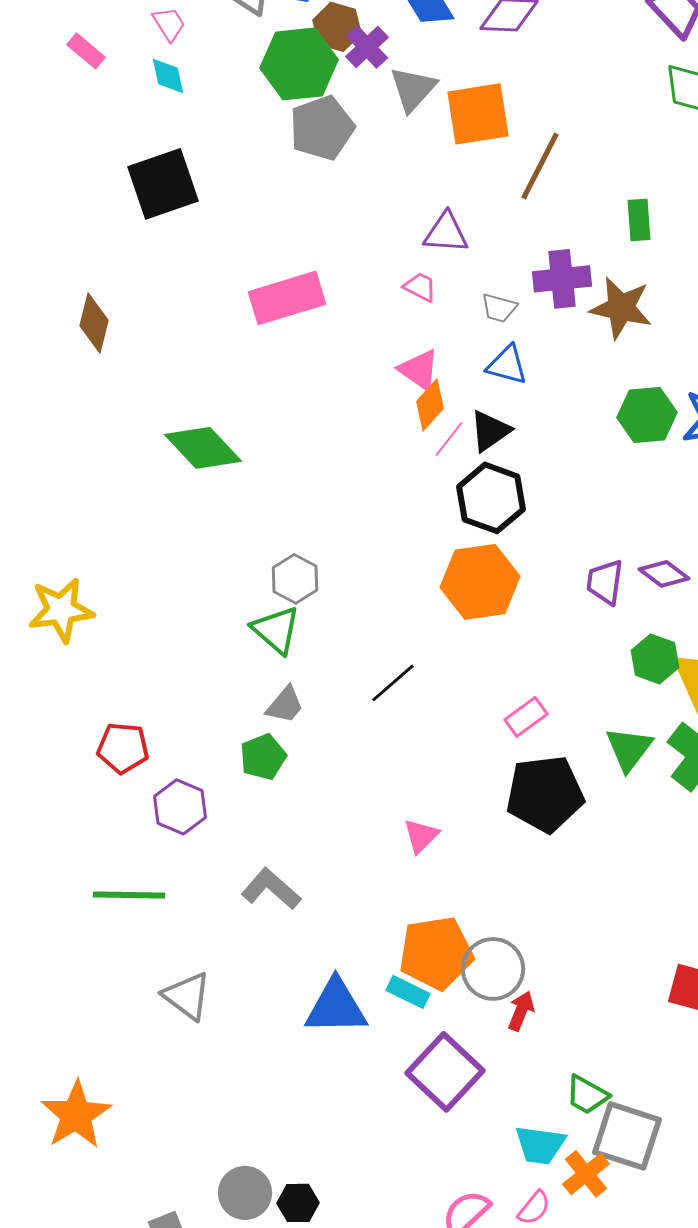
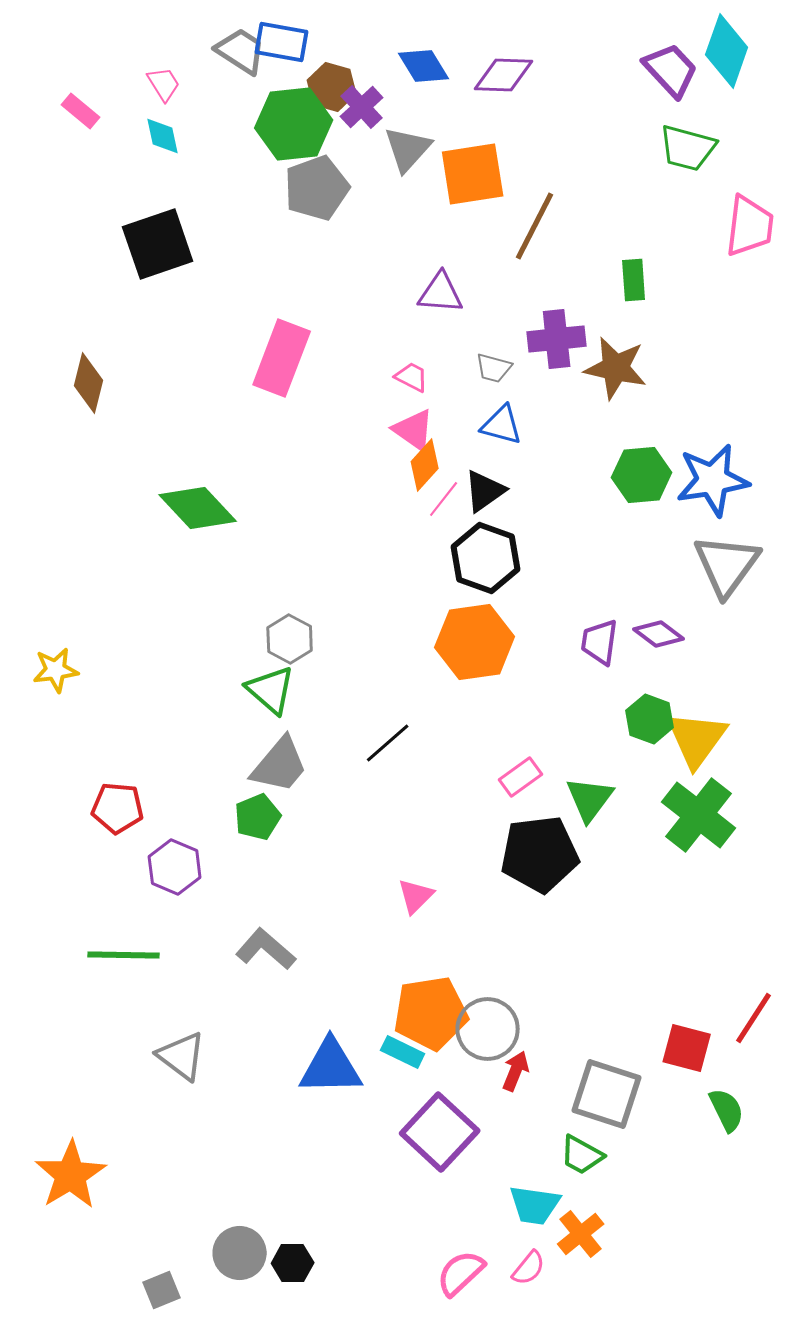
pink trapezoid: (420, 287) -> (412, 377), moved
pink rectangle: (287, 298) -> (282, 358), turned -52
yellow star: (61, 610) -> (56, 670), size x0.7
gray trapezoid: (285, 705) -> (280, 765), size x1.5
green triangle: (629, 749) -> (590, 799), moved
gray square: (627, 1136) -> (607, 1094), moved

